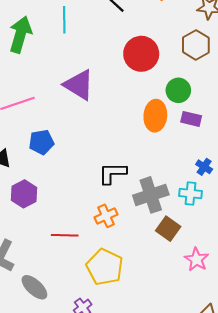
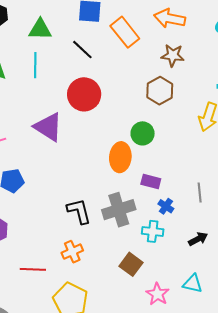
red circle: (141, 54) -> (84, 94), moved
purple rectangle: (191, 119) -> (151, 181), moved
black L-shape: (112, 173) -> (79, 211), turned 76
gray cross: (151, 195) -> (119, 210), moved

